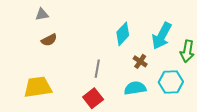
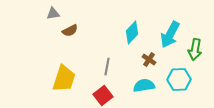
brown semicircle: (49, 40) -> (70, 31), moved
yellow trapezoid: (38, 87) -> (64, 79), moved, turned 116

